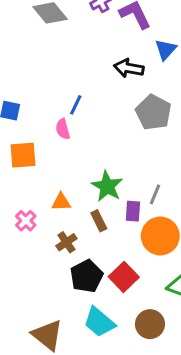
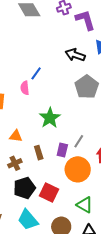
green star: (107, 186) -> (50, 118), moved
red square: (124, 277) -> (49, 193), turned -30

